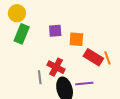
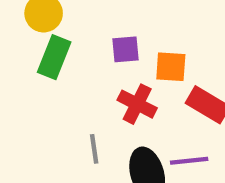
red cross: (56, 67) -> (137, 104), moved

